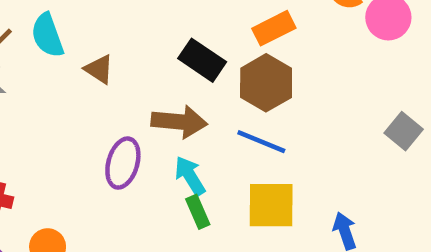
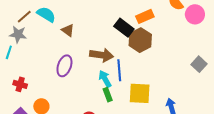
cyan semicircle: (47, 35) -> (46, 14), turned 138
black rectangle: (202, 60) -> (124, 28), moved
blue line: (261, 142) -> (119, 70), moved, turned 60
purple ellipse: (123, 163) -> (64, 66), moved

